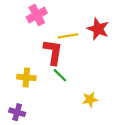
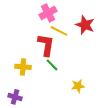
pink cross: (37, 15) -> (48, 13), moved
yellow line: (68, 36) -> (59, 31), turned 36

